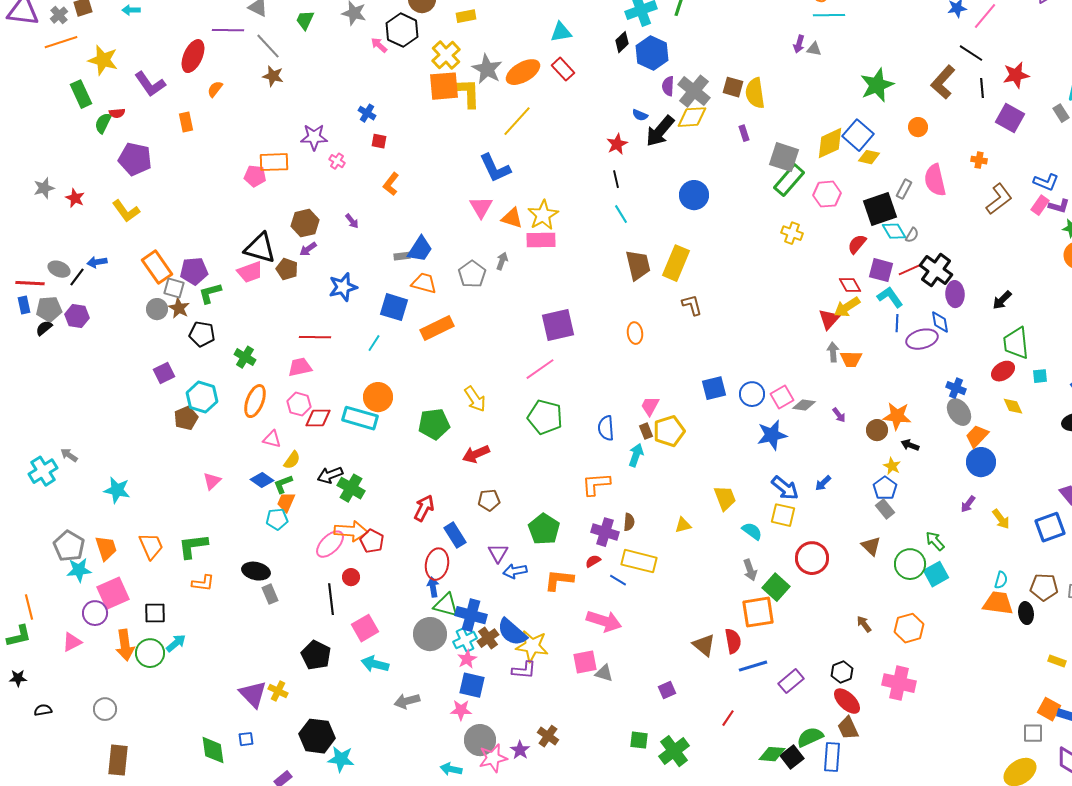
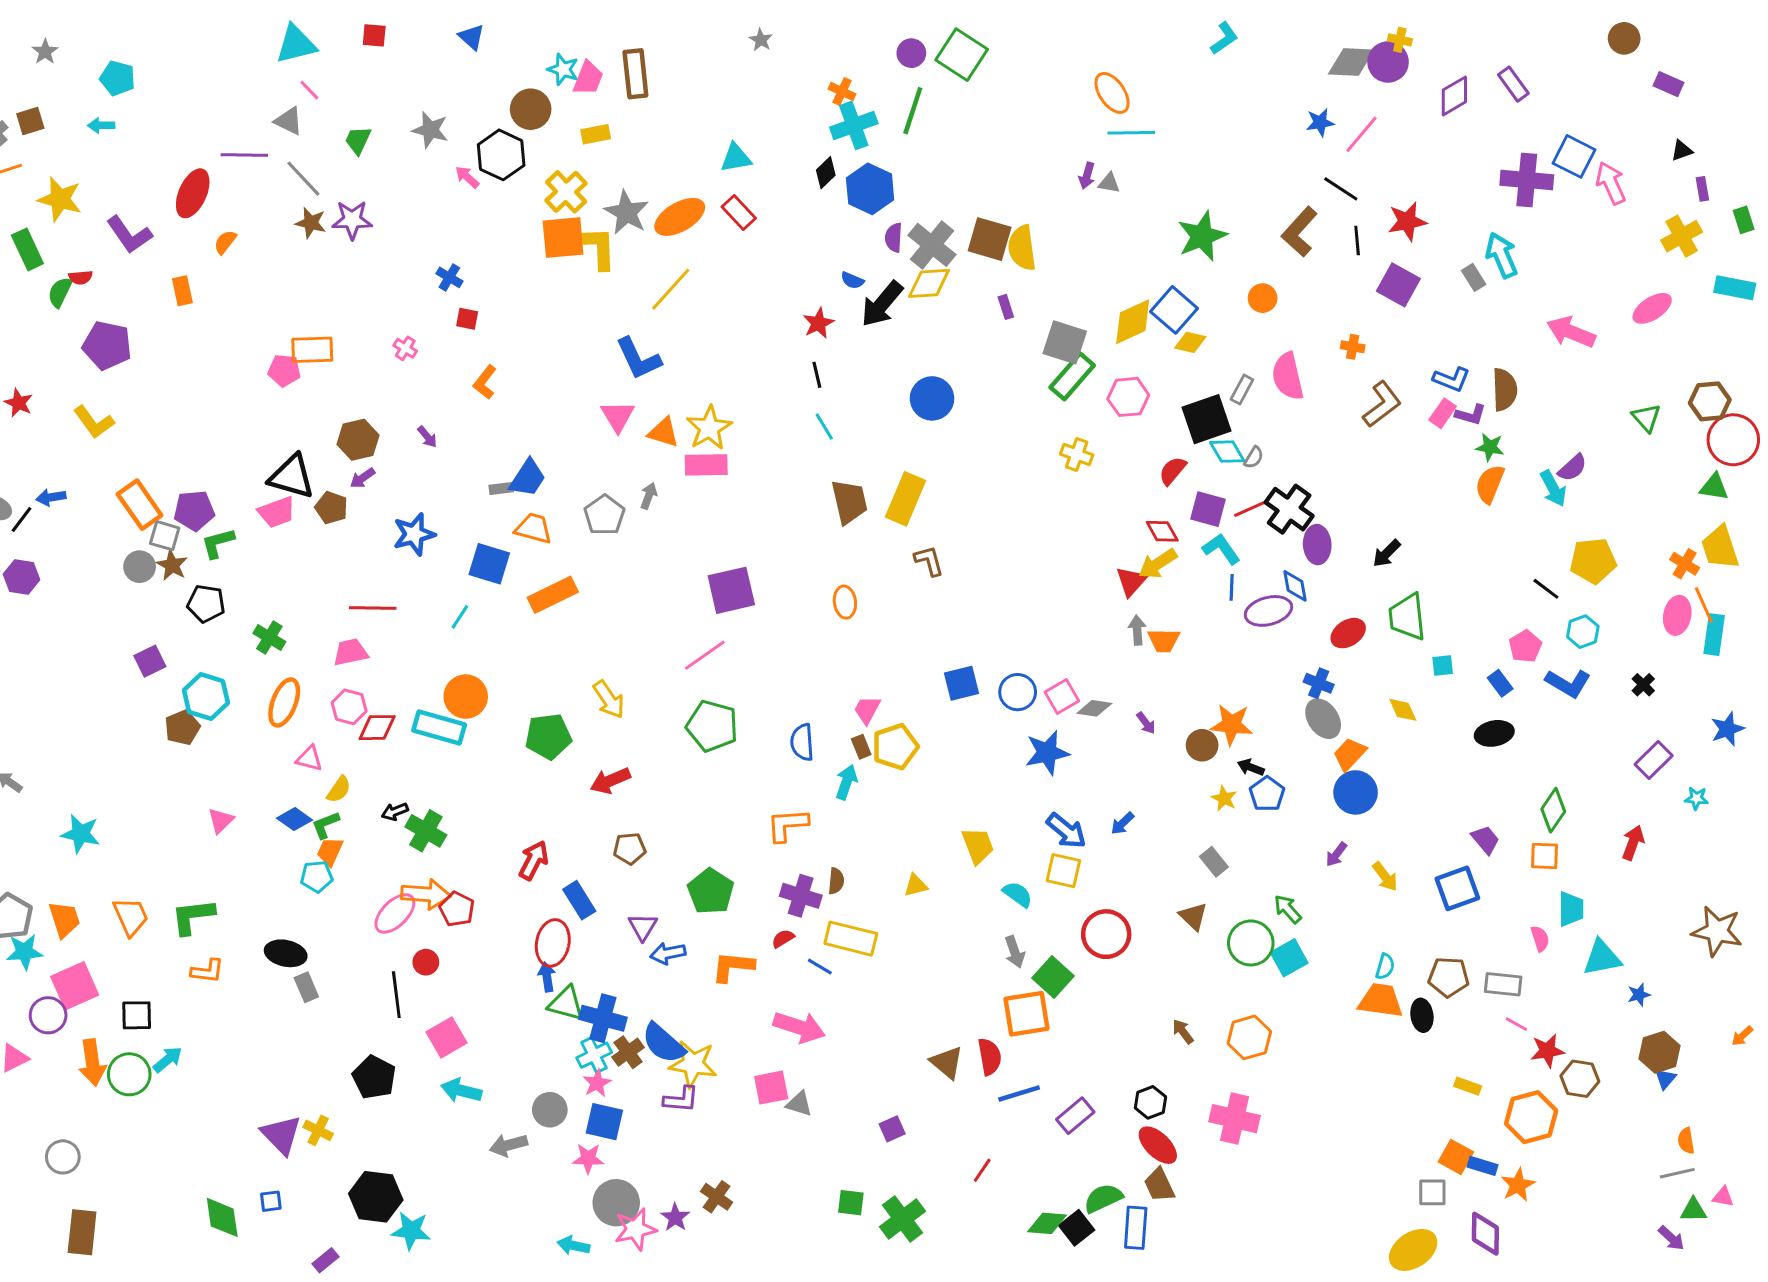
brown square: (733, 87) -> (990, 239), size x1.4
purple star: (314, 137) -> (352, 220), moved
red ellipse: (1003, 371) -> (1348, 633), moved
black arrow: (330, 475) -> (395, 812), size x0.7
blue pentagon: (885, 488) -> (1267, 794), moved
gray circle: (430, 634) -> (550, 1110), moved, size x0.7

